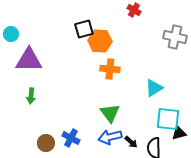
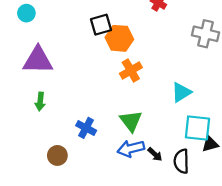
cyan circle: (11, 34) -> (26, 13), moved
orange cross: (110, 69) -> (131, 71), turned -36
blue cross: (71, 138) -> (86, 128), moved

